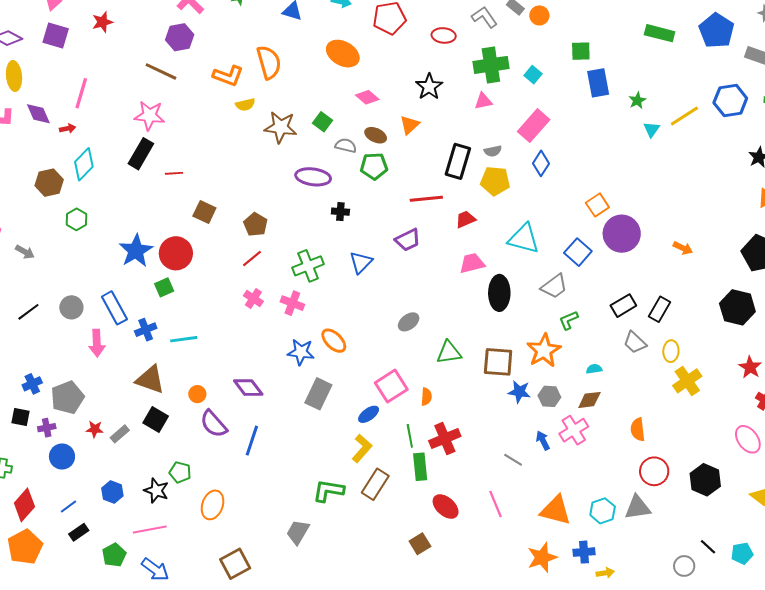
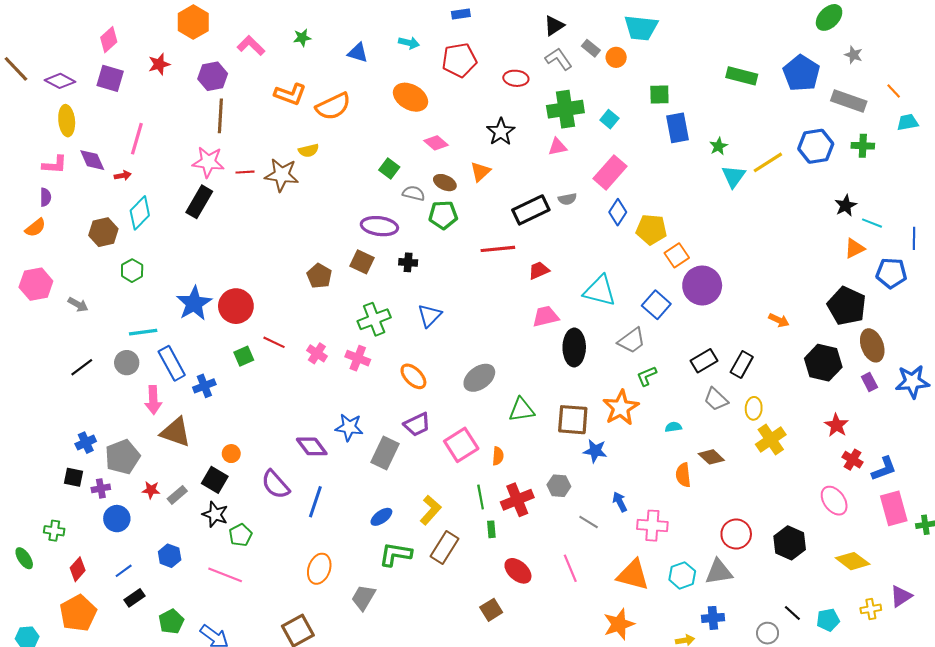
purple hexagon: (180, 37) -> (213, 76), moved
orange semicircle: (269, 62) -> (333, 106), turned 80
brown line: (161, 71) -> (220, 116), turned 68
orange L-shape: (228, 76) -> (290, 94), moved
brown star: (281, 127) -> (282, 175), moved
cyan triangle: (652, 129) -> (733, 176), size x1.4
black rectangle: (458, 161) -> (531, 210), turned 48
red line: (174, 173) -> (245, 172), moved
yellow pentagon: (495, 181) -> (651, 230), moved
brown square: (204, 212) -> (362, 262), moved
purple trapezoid: (408, 240) -> (417, 424), moved
orange arrow: (683, 248) -> (779, 320), moved
red line: (252, 259) -> (274, 342), moved, turned 65
green square: (164, 287) -> (244, 356), moved
gray ellipse: (409, 322) -> (479, 378), size x1.4
cyan line: (184, 339) -> (143, 332), moved
orange ellipse: (334, 341) -> (413, 376), moved
blue star: (301, 352) -> (349, 427), moved
brown triangle: (150, 380) -> (176, 432), moved
orange circle: (197, 394) -> (231, 454), moved
gray hexagon: (549, 396) -> (559, 486), moved
brown diamond: (589, 400) -> (711, 457), moved, turned 50
blue ellipse: (369, 414) -> (381, 517), moved
orange semicircle: (638, 429) -> (683, 475), moved
pink cross: (574, 430) -> (652, 526), moved, turned 36
green rectangle: (420, 467) -> (491, 529), size x0.6
green pentagon: (180, 472) -> (240, 535), turned 30
black star: (156, 491) -> (215, 514), moved
red diamond: (24, 505) -> (78, 569), size x0.7
orange ellipse: (213, 505) -> (319, 569), moved
pink line: (150, 530) -> (225, 575), moved, turned 32
blue cross: (584, 552) -> (713, 618), moved

